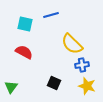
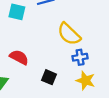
red semicircle: (24, 52) -> (19, 57), moved

